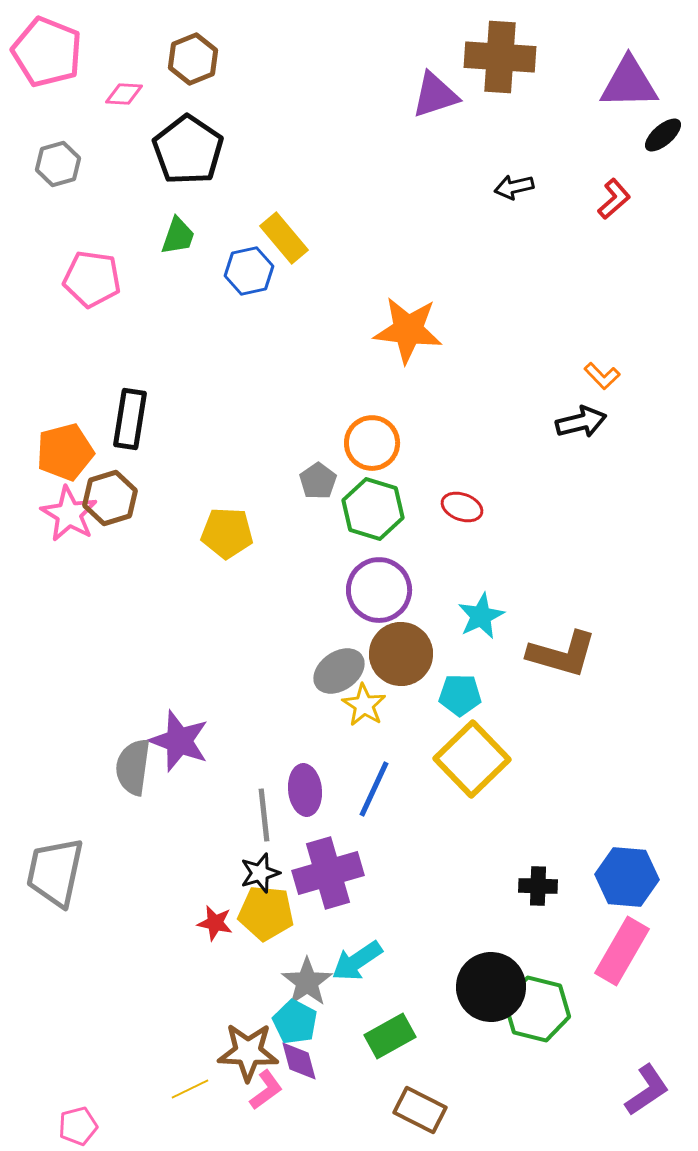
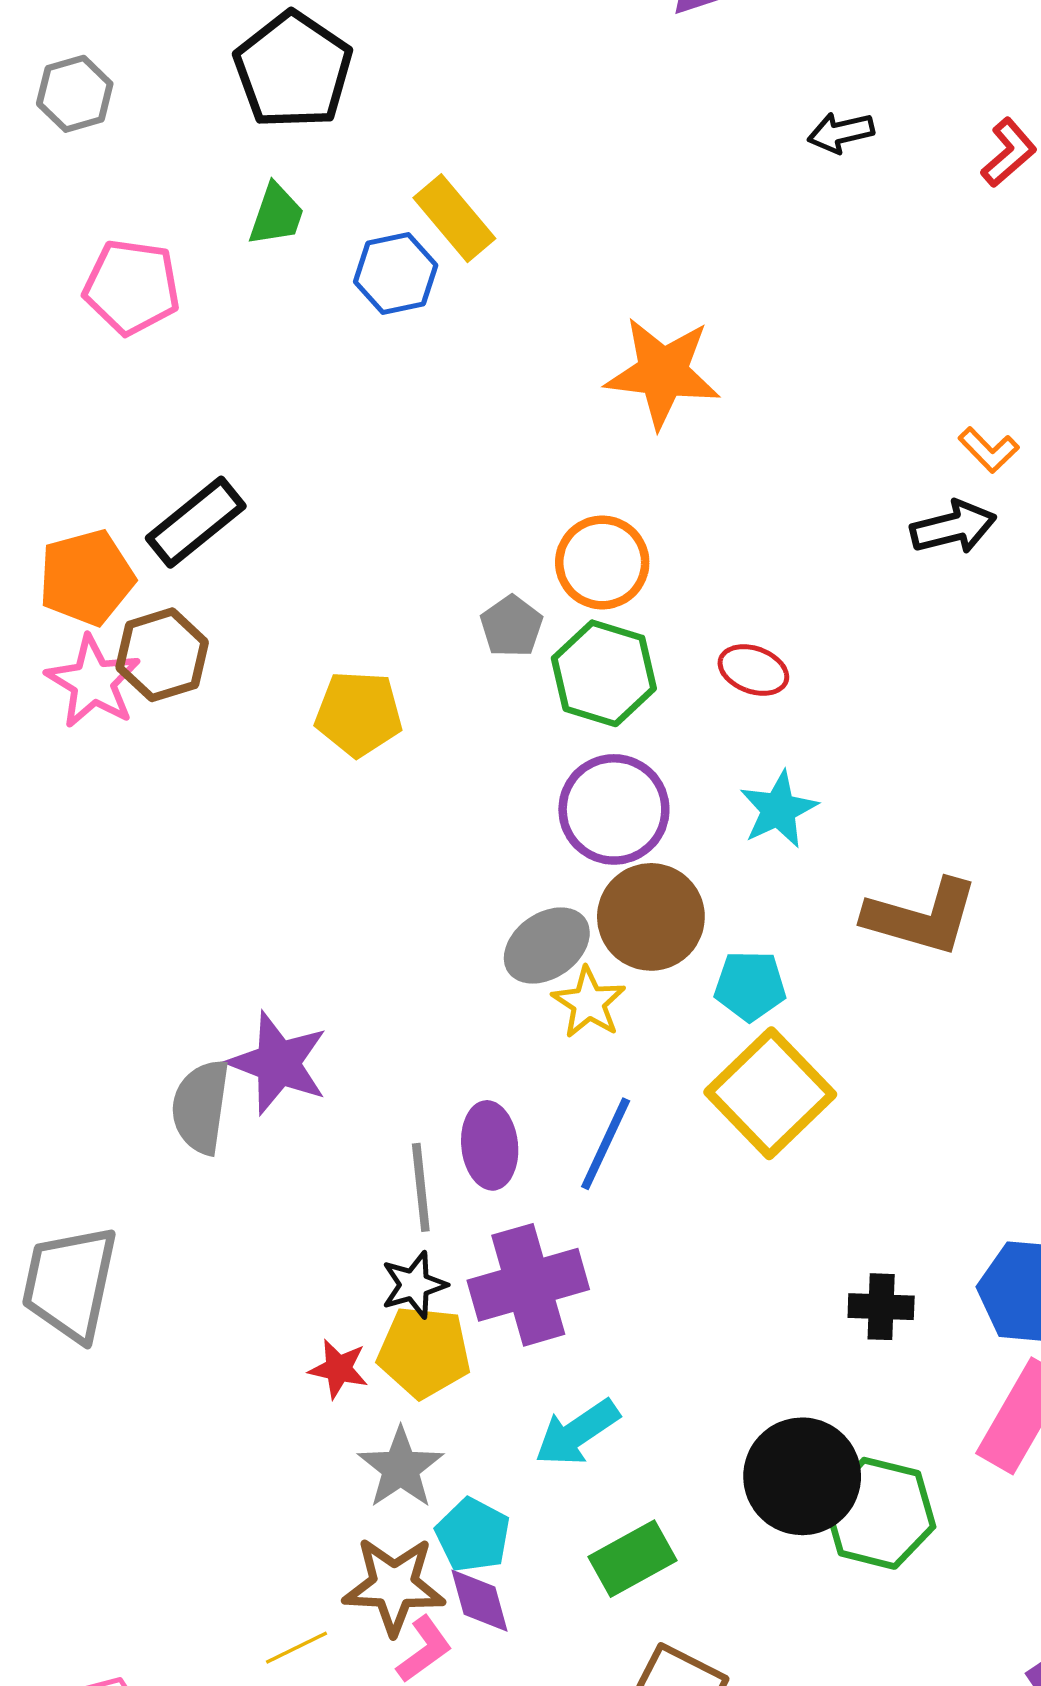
black rectangle: (130, 419) -> (196, 522), turned 42
cyan star: (481, 616) -> (779, 809), moved
gray star: (307, 982) -> (401, 1468), moved

